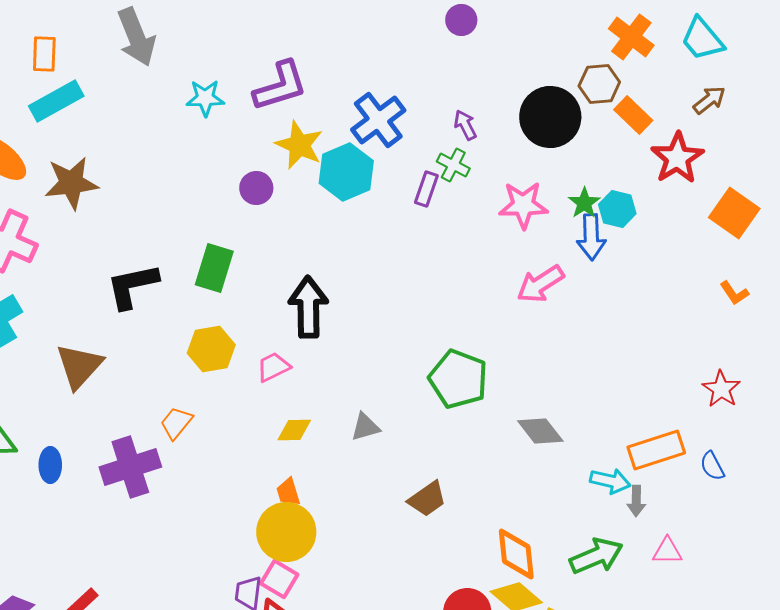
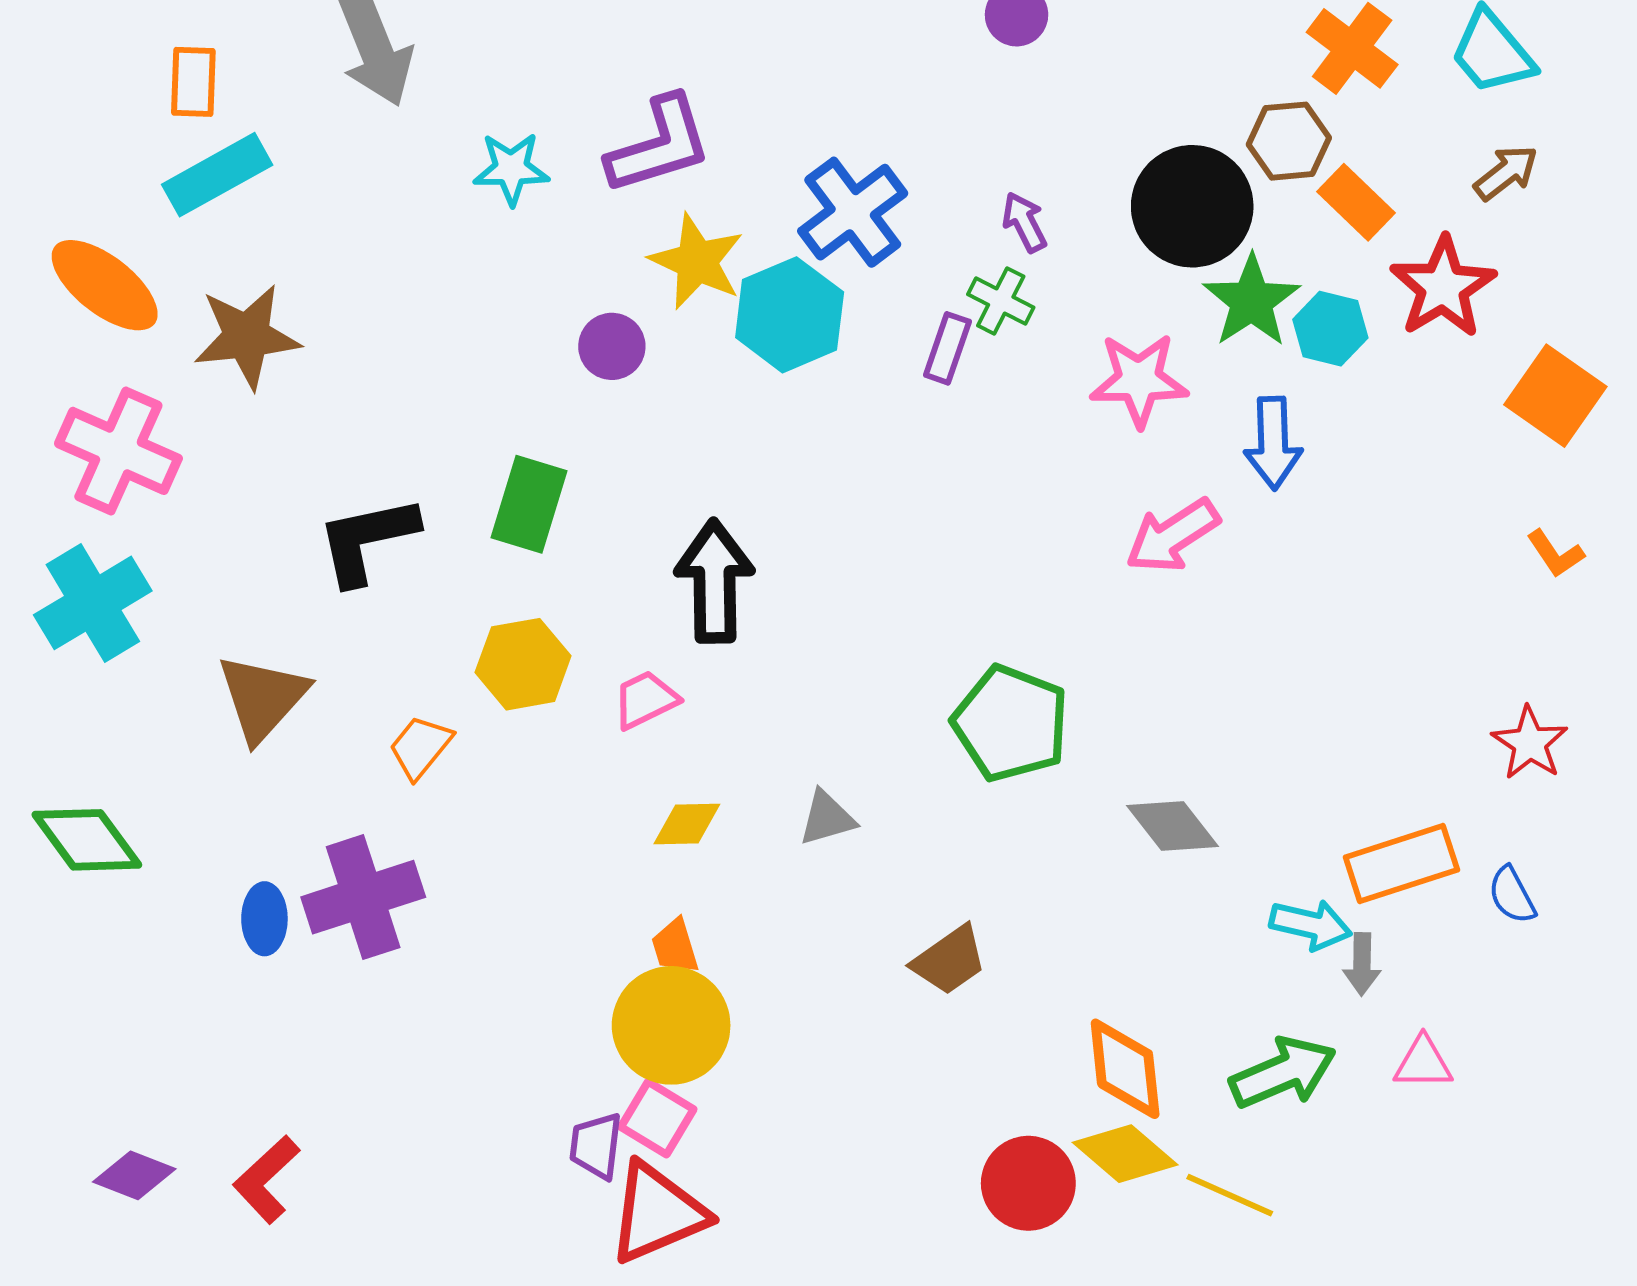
green star: (584, 203) -> (1251, 301), moved, size x1.5
cyan hexagon: (617, 209) -> (1330, 329), moved
orange trapezoid: (176, 423) -> (420, 747), moved
blue ellipse: (50, 465) -> (264, 919), moved

